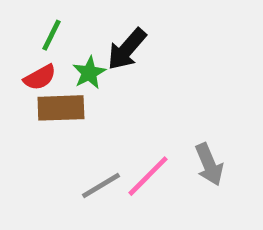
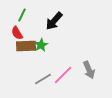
green star: (89, 73) -> (41, 45), moved
red semicircle: (40, 77) -> (17, 33), turned 88

